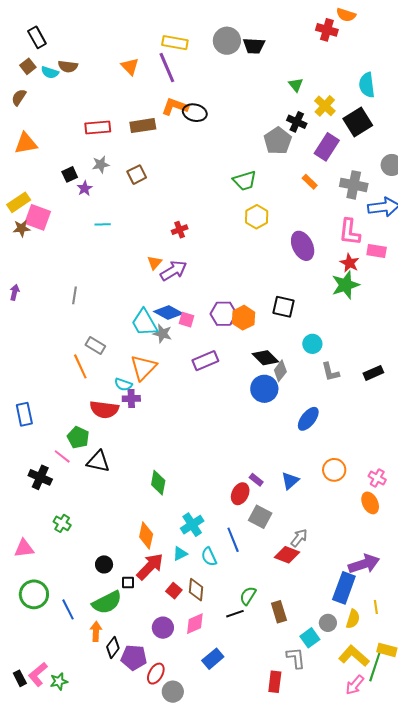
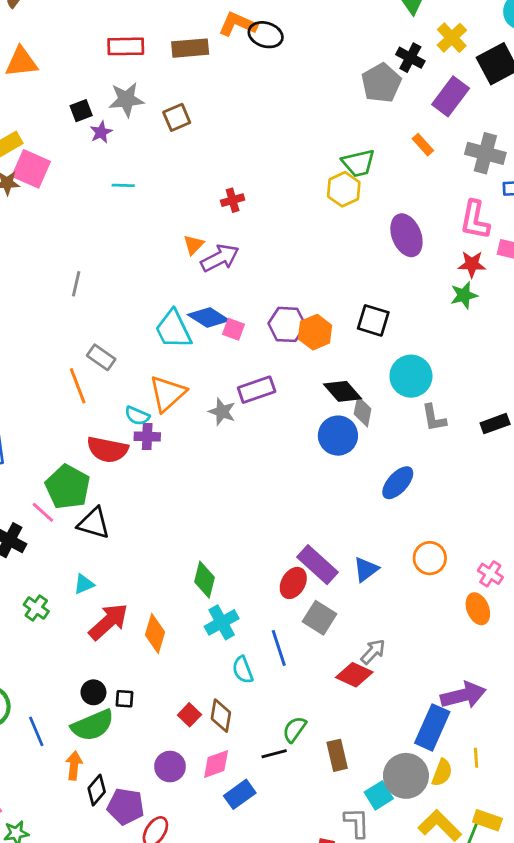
gray star: (101, 164) -> (126, 100), size x1.4
green trapezoid: (245, 181) -> (358, 163), moved
red star: (350, 263) -> (472, 264), turned -30
green star: (346, 285) -> (464, 295), size x0.7
gray star: (162, 334) -> (222, 412), moved
cyan circle: (312, 344) -> (411, 376), size x1.5
gray diamond: (280, 371) -> (363, 411), turned -30
green pentagon: (78, 437) -> (68, 487), size x1.4
purple rectangle: (256, 480) -> (317, 565), size x2.0
green diamond: (158, 483) -> (205, 580), moved
cyan triangle: (180, 554) -> (84, 584), moved
black circle: (104, 564) -> (93, 692), moved
red arrow: (150, 567) -> (108, 622), moved
gray circle: (328, 623) -> (406, 776), size x1.8
blue rectangle: (213, 659) -> (240, 794), moved

